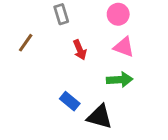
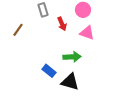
red arrow: (80, 50) -> (62, 24), moved
green arrow: (120, 80) -> (72, 57), moved

